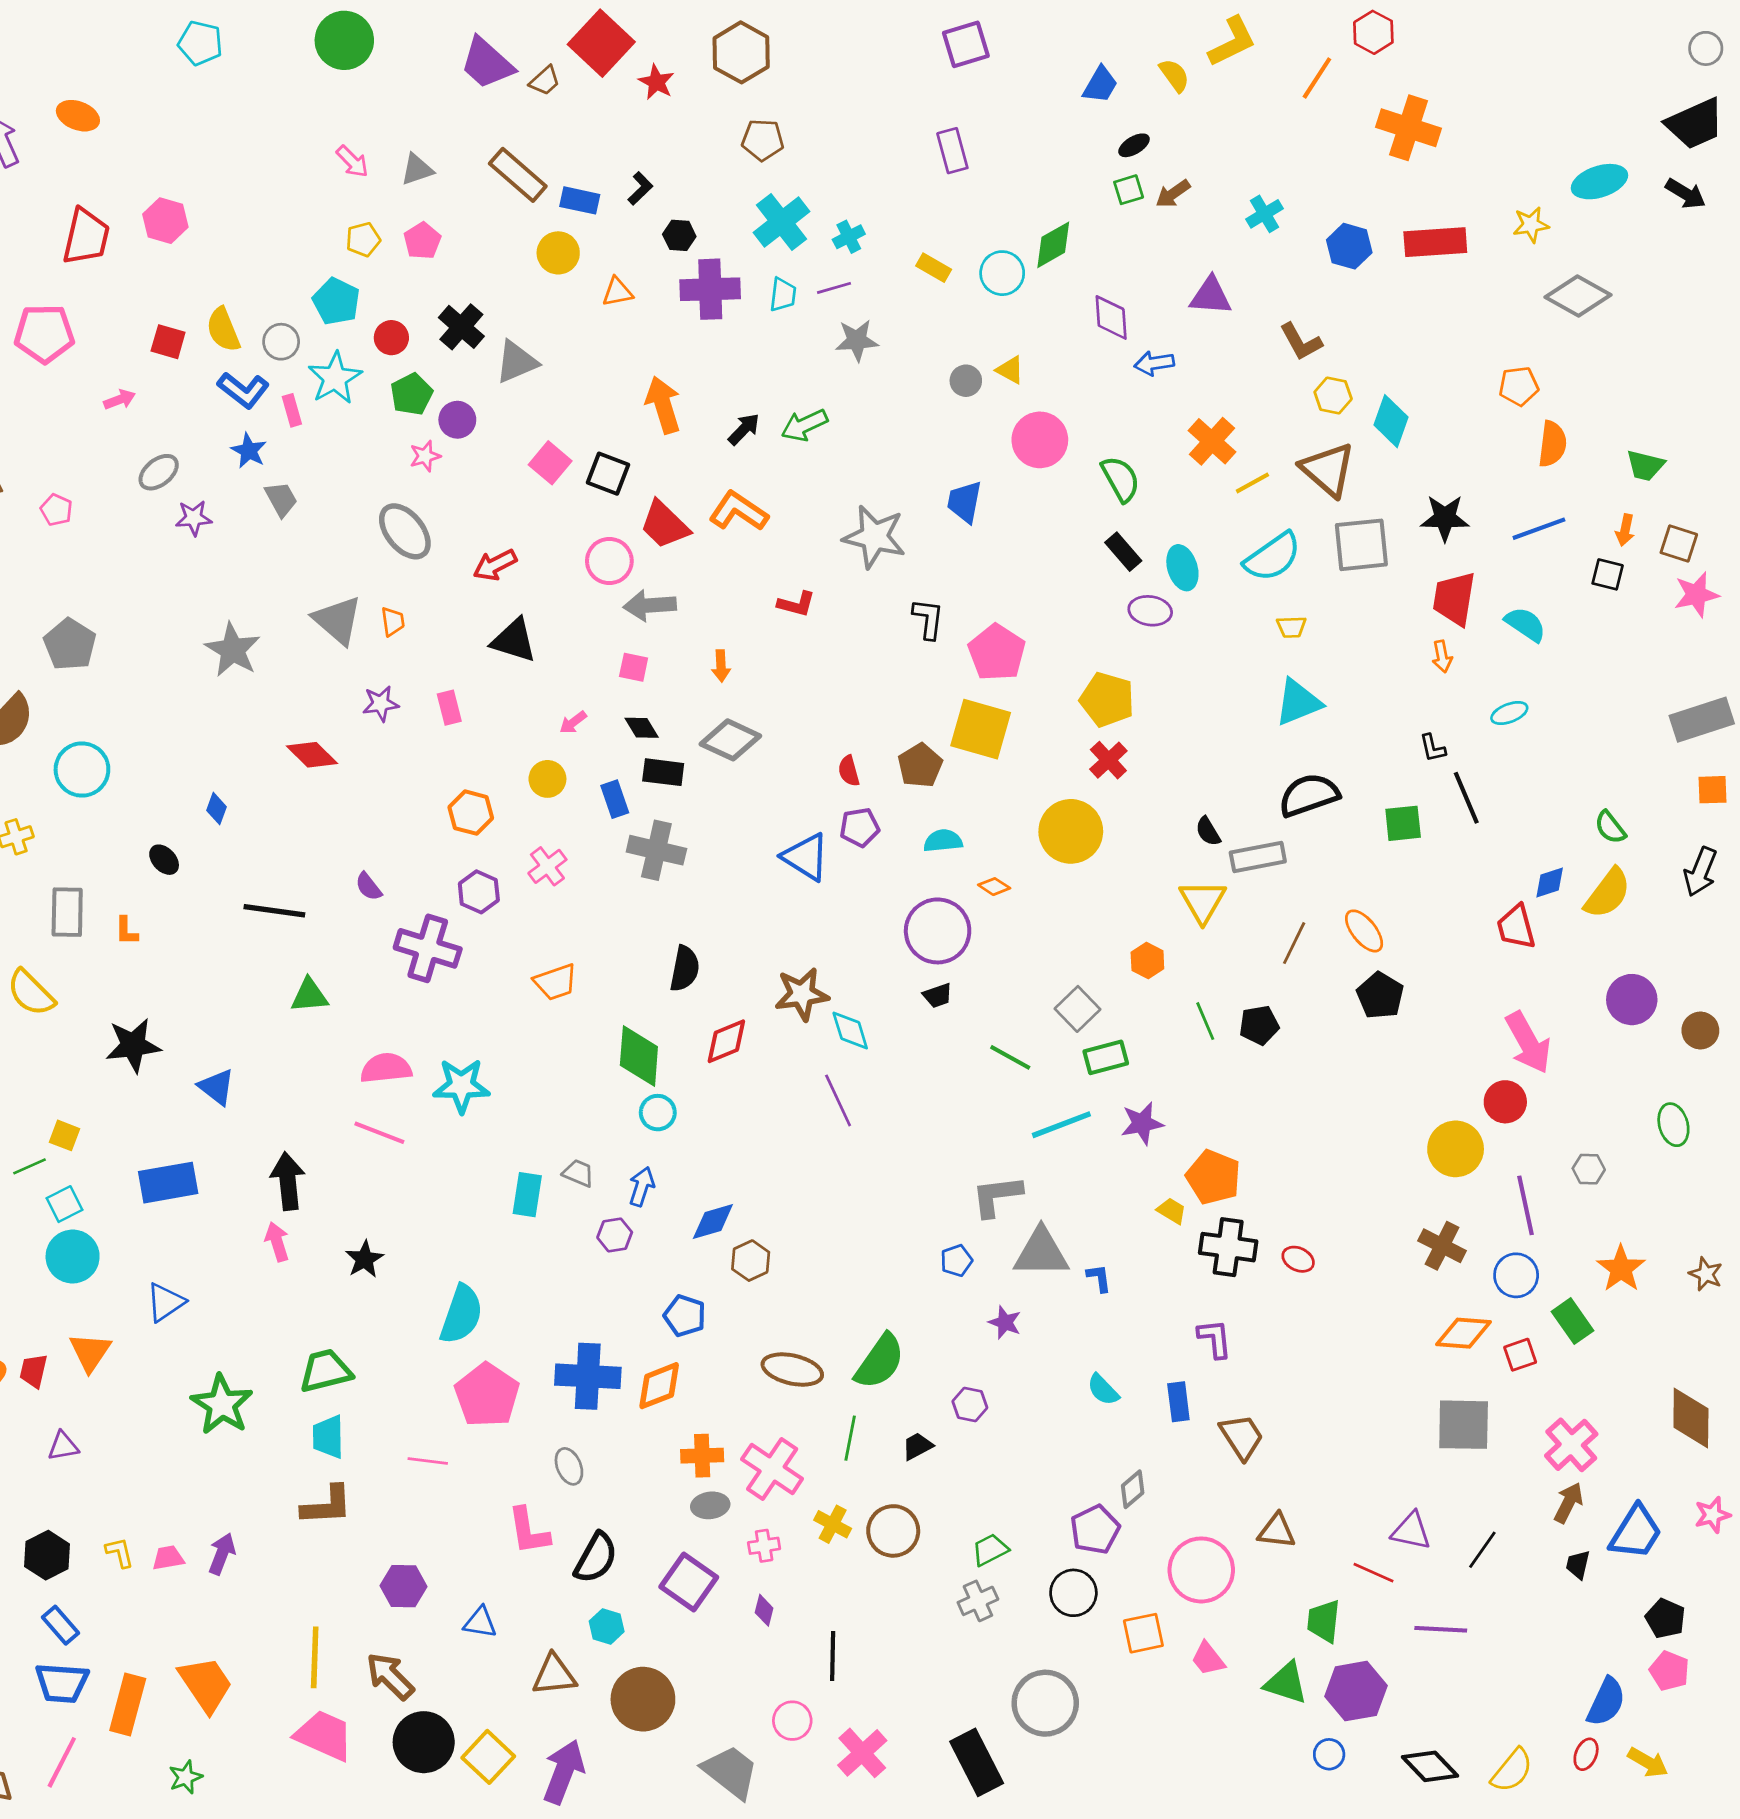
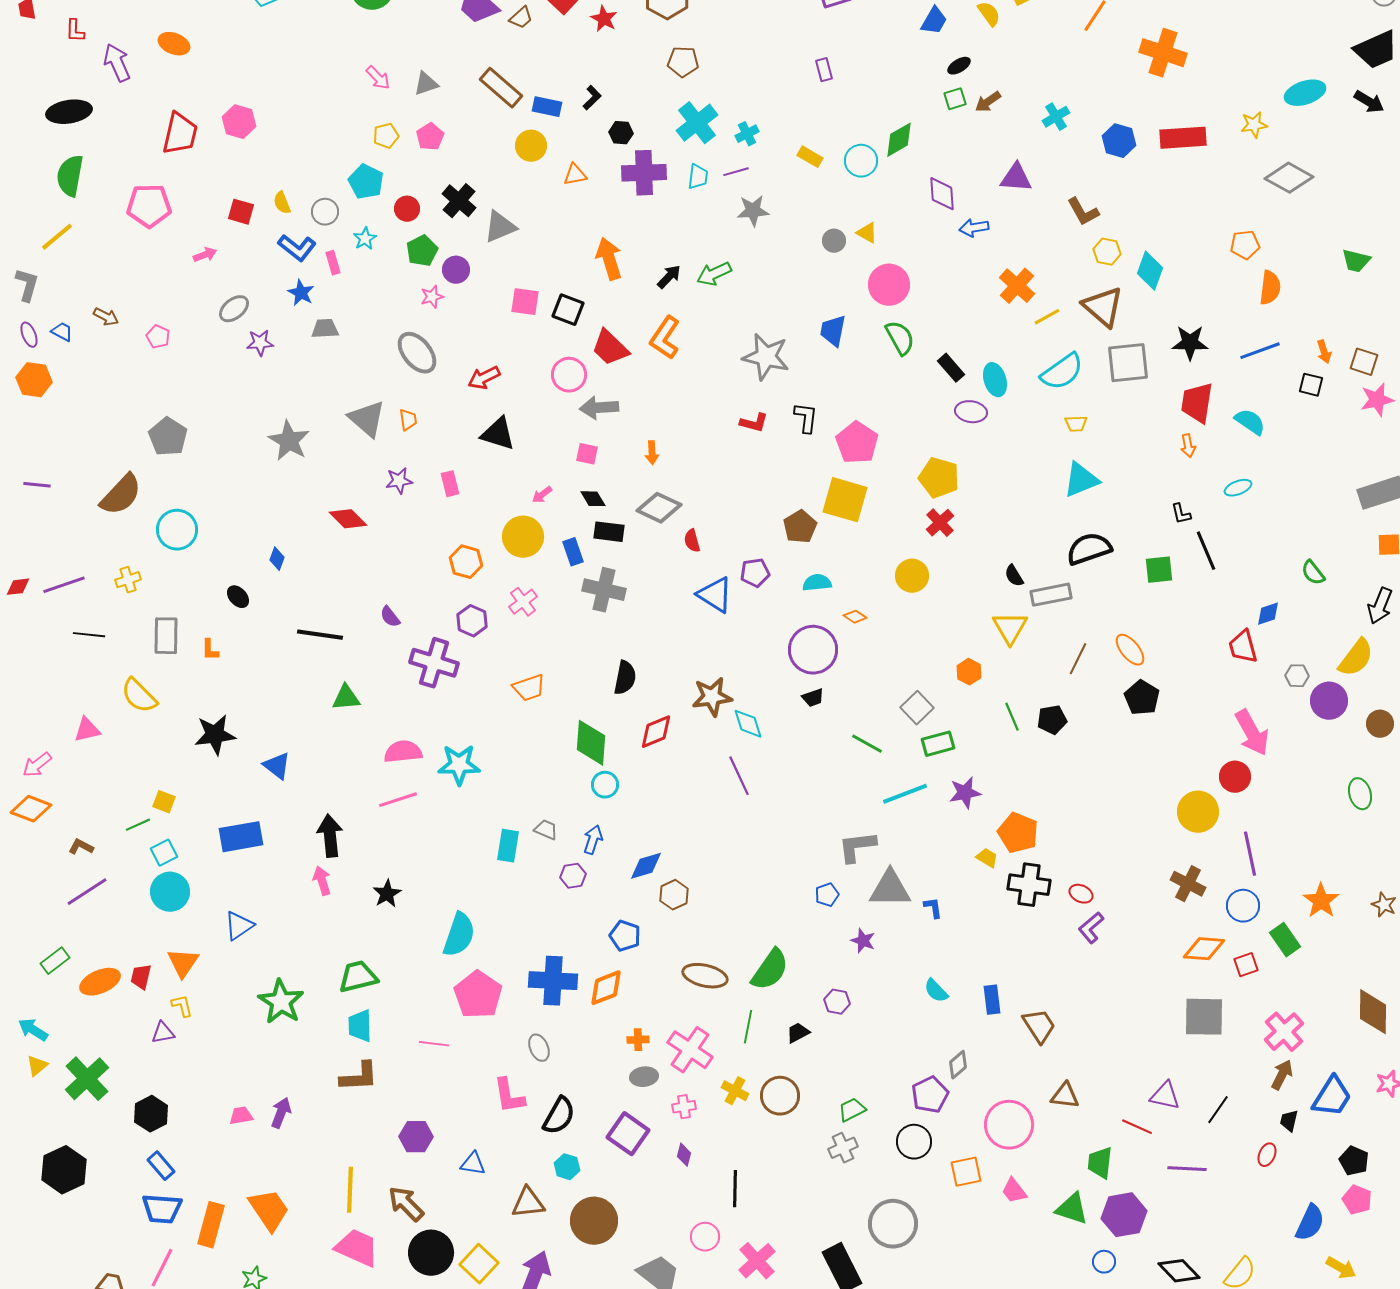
purple rectangle: (952, 151) -> (824, 70), size x0.7
yellow semicircle: (223, 330) -> (282, 203), size x0.7
cyan star: (335, 378) -> (365, 239), size x0.6
pink square: (550, 463) -> (525, 302), turned -32
green trapezoid: (1645, 465) -> (1356, 261), moved
green semicircle: (1121, 479) -> (900, 338), moved
gray trapezoid: (281, 499) -> (325, 329), turned -64
orange L-shape: (738, 511) -> (665, 338), turned -90
orange arrow: (1625, 530) -> (1324, 352), turned -30
red L-shape: (796, 604) -> (754, 423), moved
red semicircle: (849, 771) -> (692, 541), moved
yellow circle: (547, 779) -> (523, 537), size x1.5
yellow circle: (1071, 831) -> (912, 576), size x0.7
yellow semicircle: (1608, 893) -> (1356, 658), moved
pink line: (379, 1133) -> (398, 800), turned -39
gray hexagon: (1589, 1169) -> (1297, 676), moved
purple L-shape: (1215, 1339) -> (1091, 928), moved, turned -124
orange cross: (702, 1456) -> (638, 1040), size x0.7
yellow L-shape: (120, 1552) -> (182, 1006), moved
red ellipse: (1586, 1754) -> (1267, 1155), moved

